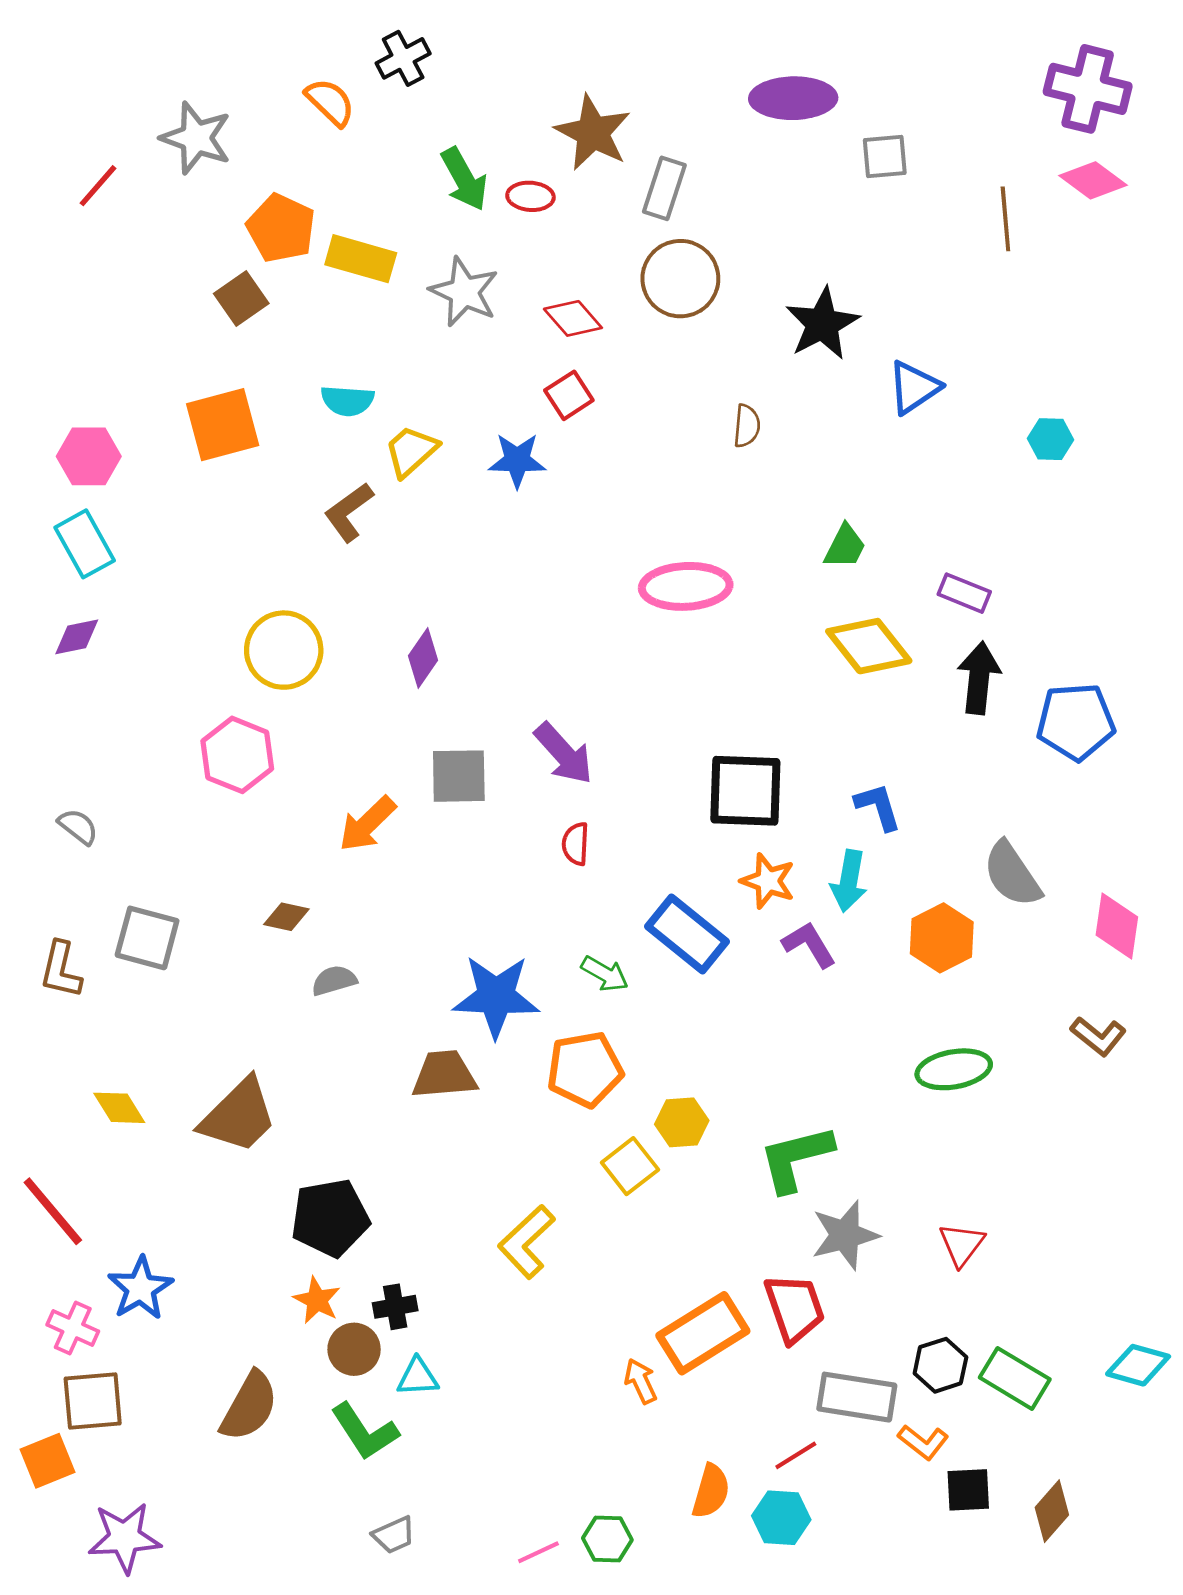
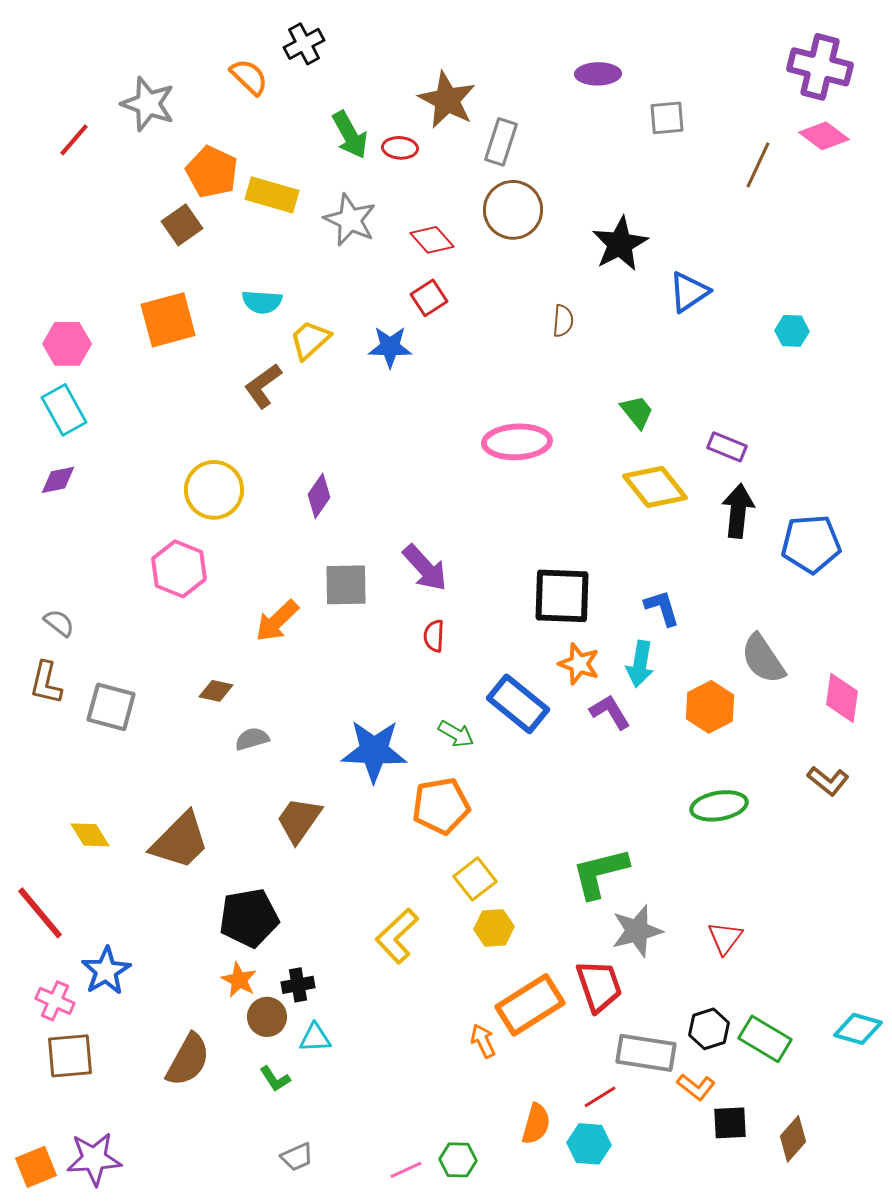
purple ellipse: (793, 98) -> (598, 74), size x0.7
brown line: (1005, 219) -> (758, 165), turned 30
green trapezoid: (845, 547) -> (637, 412), turned -66
brown L-shape: (61, 970) -> (46, 683), moved
brown trapezoid: (444, 1075) -> (299, 820), moved, turned -50
yellow hexagon: (682, 1122) -> (494, 928), moved
green L-shape: (365, 1432) -> (275, 1079), size x0.6
orange square: (48, 1461) -> (36, 1167), moved

